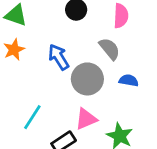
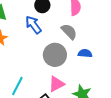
blue arrow: (59, 57) -> (33, 25), moved

